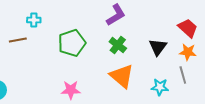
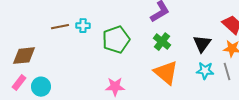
cyan cross: (34, 20) -> (83, 26), moved
brown line: (18, 40) -> (60, 27), moved
cyan star: (160, 87) -> (205, 71), moved

